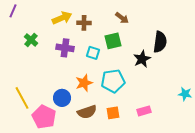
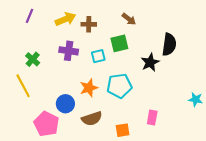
purple line: (13, 11) -> (29, 16), moved
green cross: (31, 40) -> (33, 59), moved
cyan square: (93, 53) -> (98, 56), turned -32
yellow line: (22, 98) -> (23, 86), moved
pink rectangle: (144, 111) -> (152, 118), turned -64
orange square: (113, 113) -> (123, 130), moved

